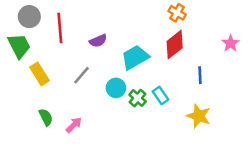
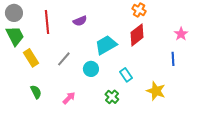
gray circle: (29, 17) -> (14, 13), moved
purple semicircle: (98, 41) -> (80, 21), moved
blue line: (200, 75) -> (173, 59), moved
green cross: (138, 98) -> (112, 97), moved
pink arrow: (74, 125) -> (69, 98), moved

